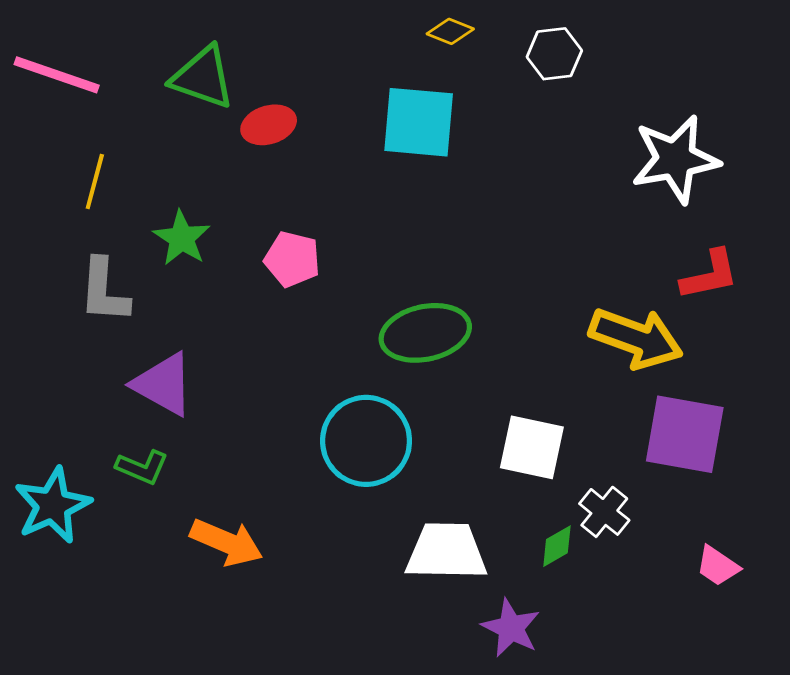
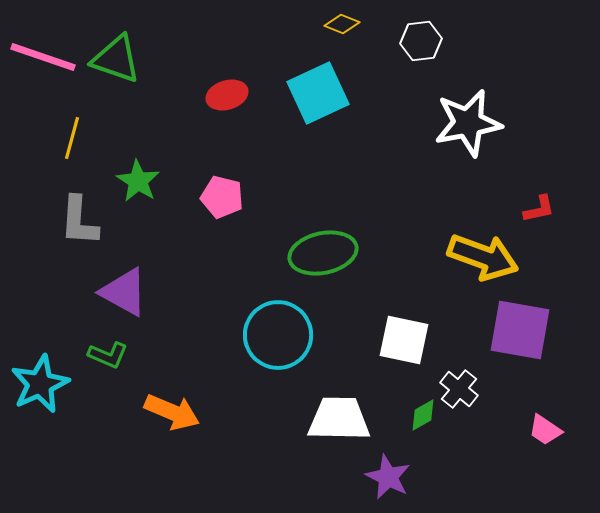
green triangle: (203, 77) -> (116, 59), moved
cyan square: (419, 122) -> (318, 93), turned -30
red ellipse: (269, 125) -> (227, 95), moved
white star: (675, 159) -> (468, 123), moved
red L-shape: (710, 275) -> (539, 209), size x0.7

